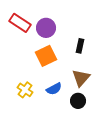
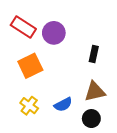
orange square: (46, 56) -> (30, 66), moved
brown triangle: (81, 78) -> (95, 92), turned 36

